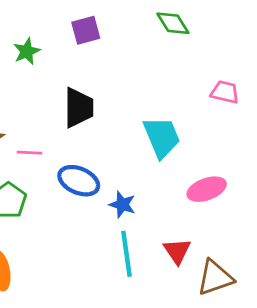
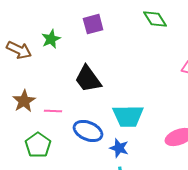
black trapezoid: (79, 108) -> (88, 79), turned 144
cyan trapezoid: (162, 137) -> (128, 116), moved, turned 112

